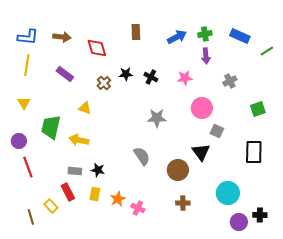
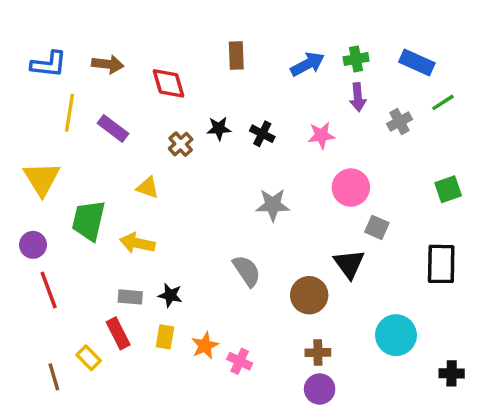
green line: (267, 51) -> (443, 102), moved
yellow line: (27, 65) -> (69, 113), moved
gray cross: (230, 81) -> (399, 122), moved
yellow triangle: (24, 103) -> (42, 179), size x1.6
purple circle: (239, 222) -> (320, 389), moved

